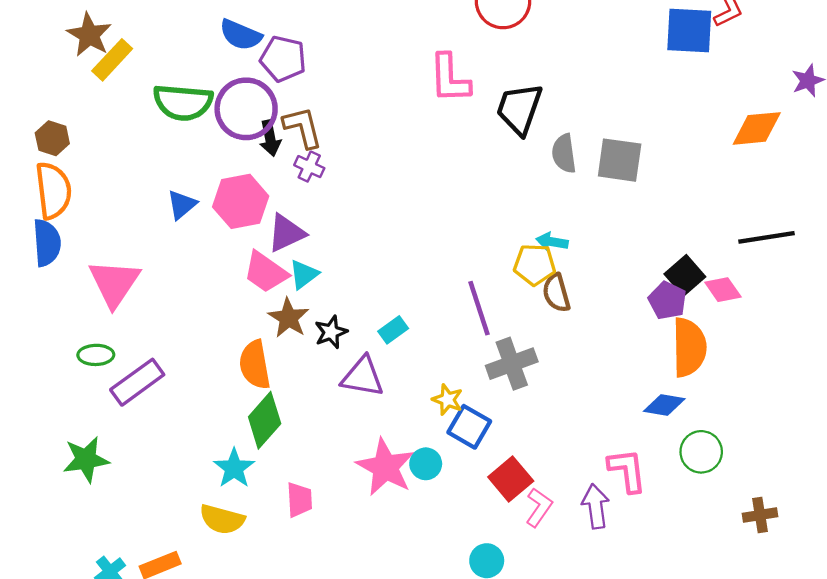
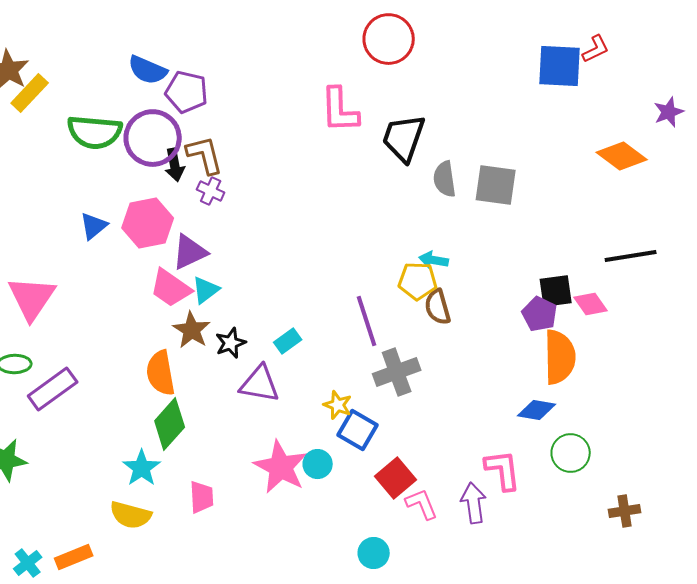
orange diamond: (757, 128) -> (622, 156), turned 42
black square: (685, 275) -> (556, 291), turned 33
pink L-shape: (539, 507) -> (422, 504), turned -57

